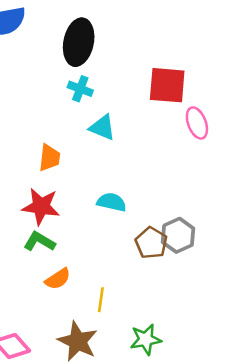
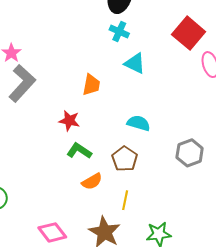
red square: (167, 85) -> (189, 33), turned 32
red star: (41, 206) -> (69, 121), moved, size x0.7
brown pentagon: (151, 243) -> (125, 159), moved

